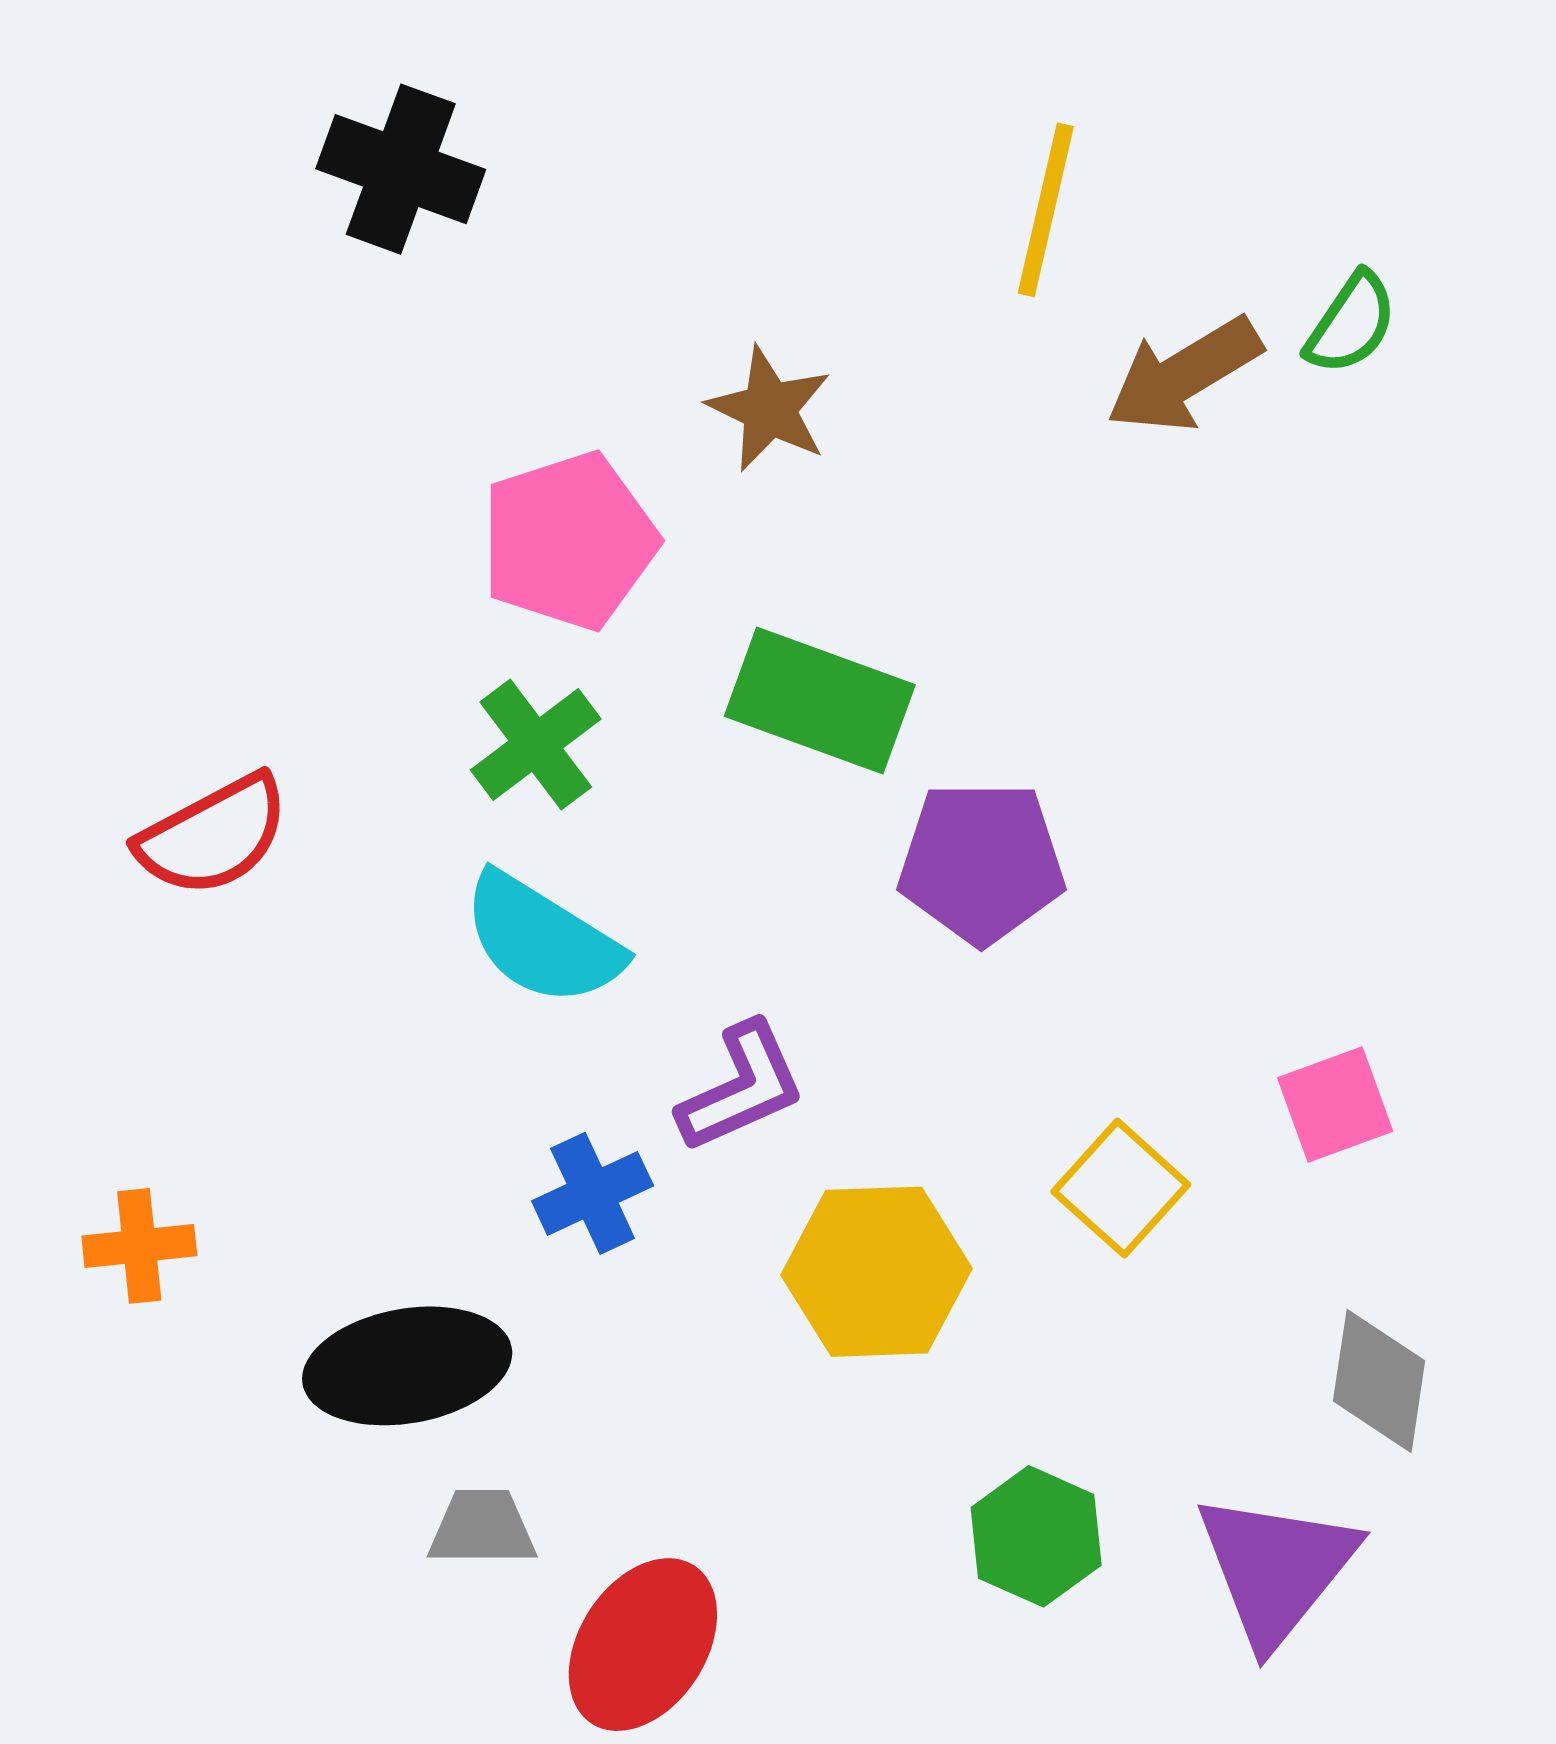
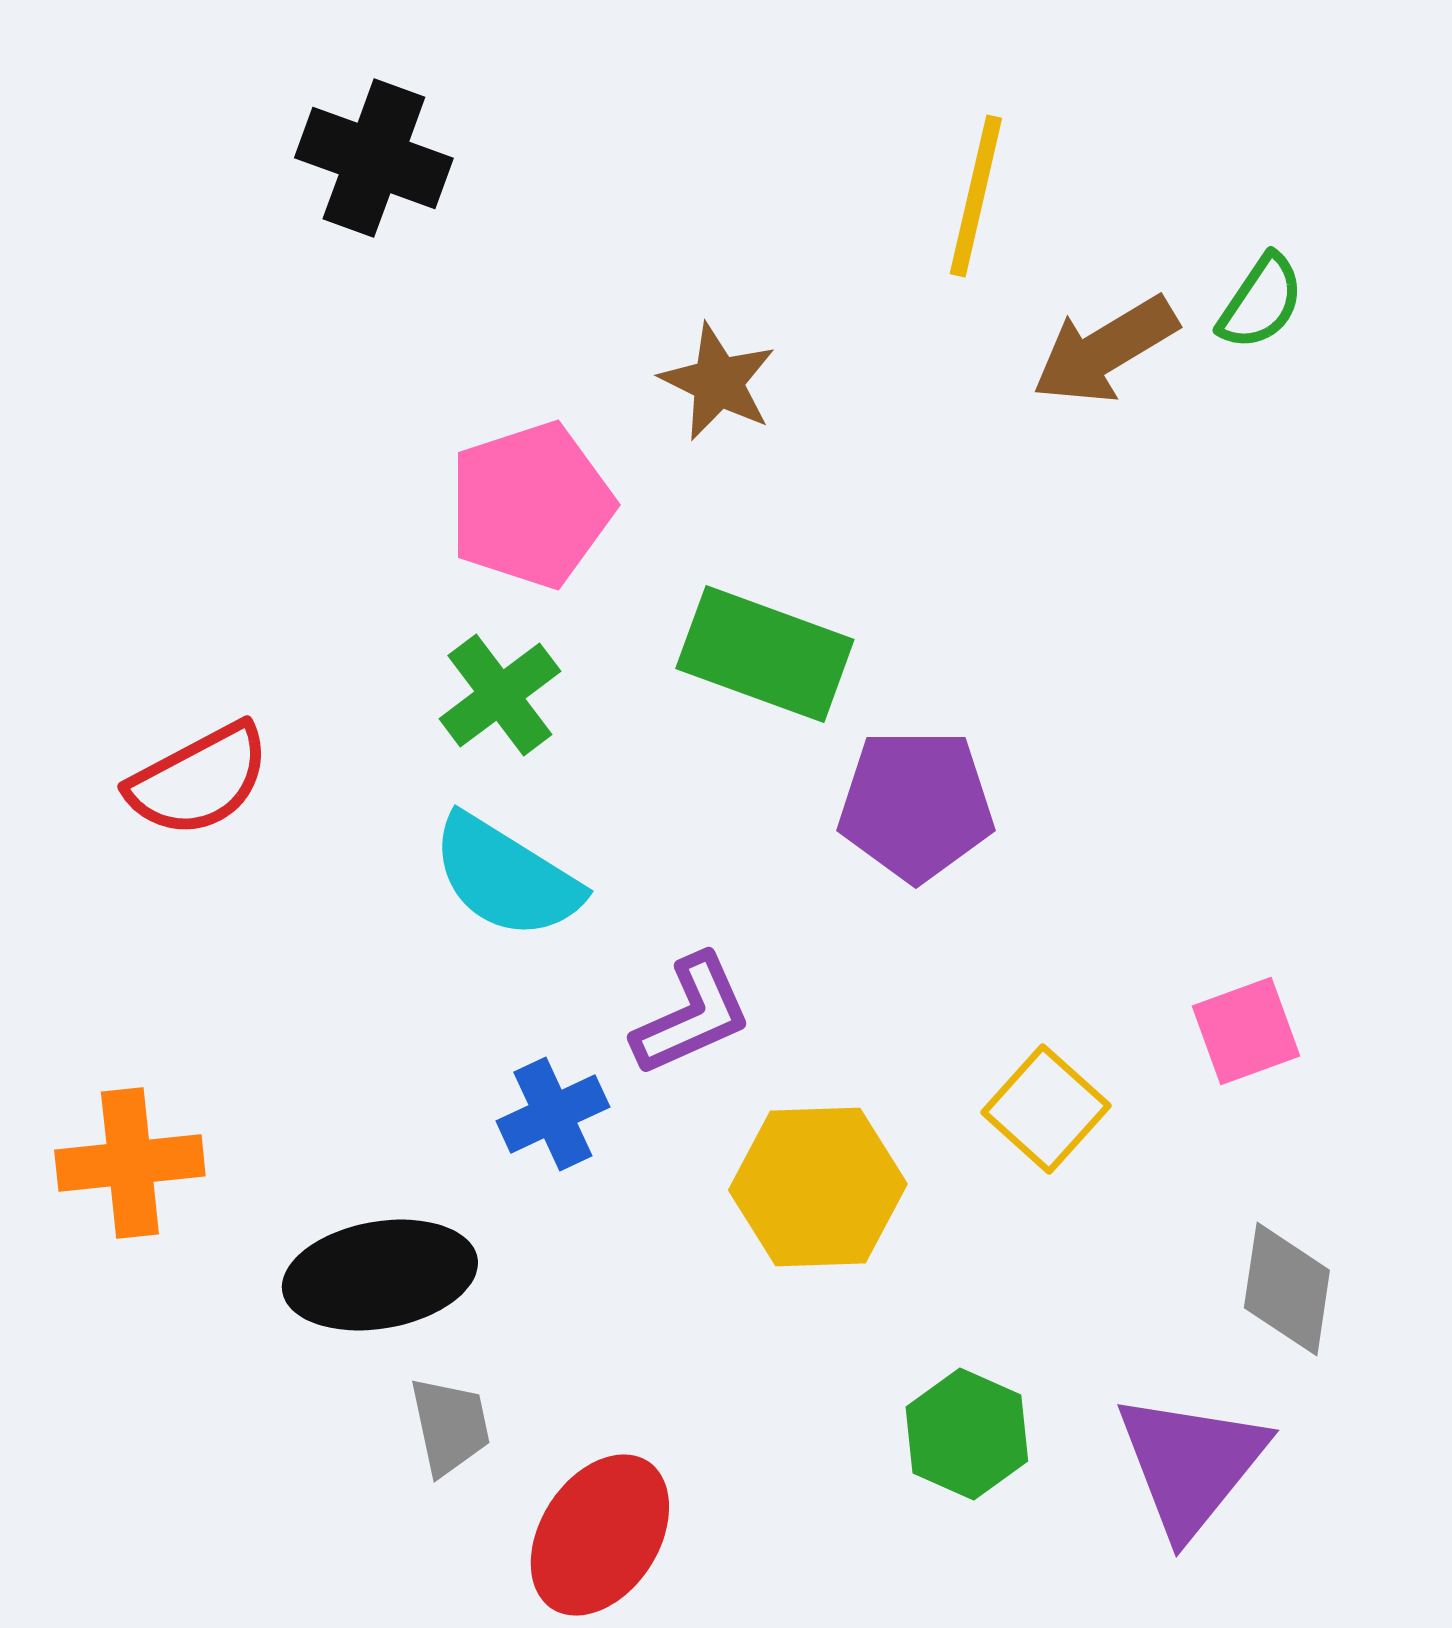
orange cross: (139, 1246) -> (130, 1163), size x1.4
gray trapezoid: (482, 1528) -> (450, 1426), turned 78

